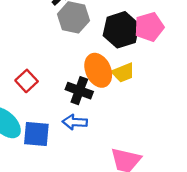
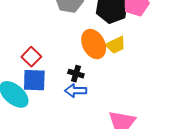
black cross: (79, 91) -> (76, 74), moved, size x0.7
blue square: (36, 134) -> (34, 80), moved

